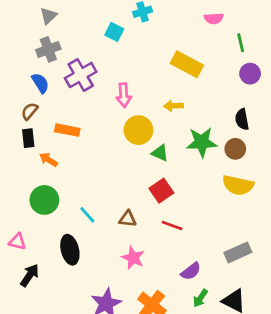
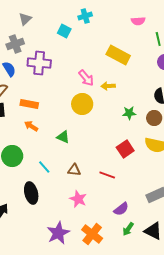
gray triangle: (48, 16) -> (25, 19), moved
purple cross: (81, 75) -> (39, 63), turned 35
pink arrow: (124, 95) -> (86, 78), moved, turned -36
green star: (202, 142) -> (129, 113), size x0.6
green triangle: (160, 153) -> (63, 137), moved
orange arrow: (48, 160) -> (31, 126), moved
red square: (161, 191) -> (125, 149), moved

